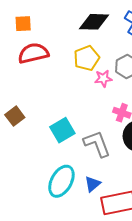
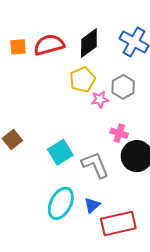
black diamond: (94, 22) -> (89, 43), turned -36
red semicircle: (33, 53) -> (49, 45), moved

